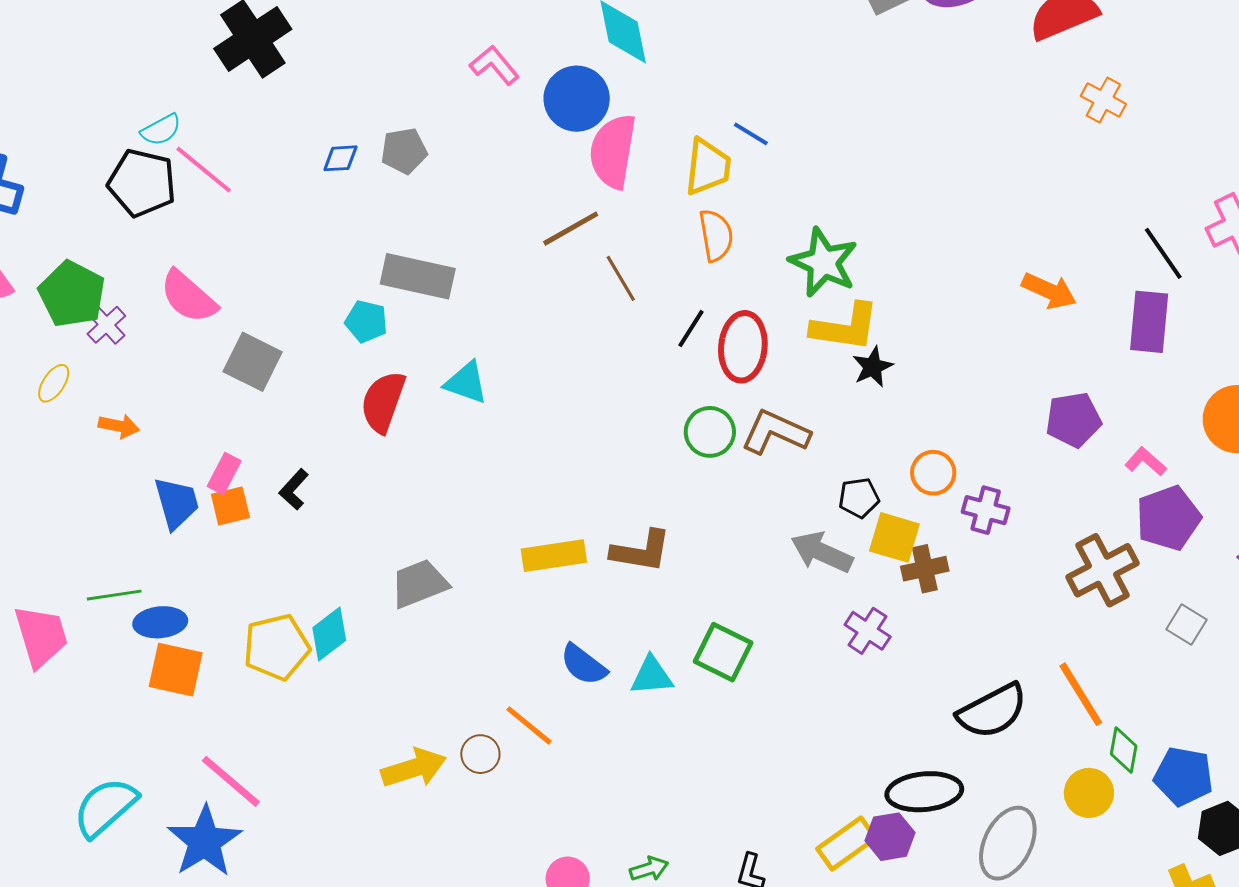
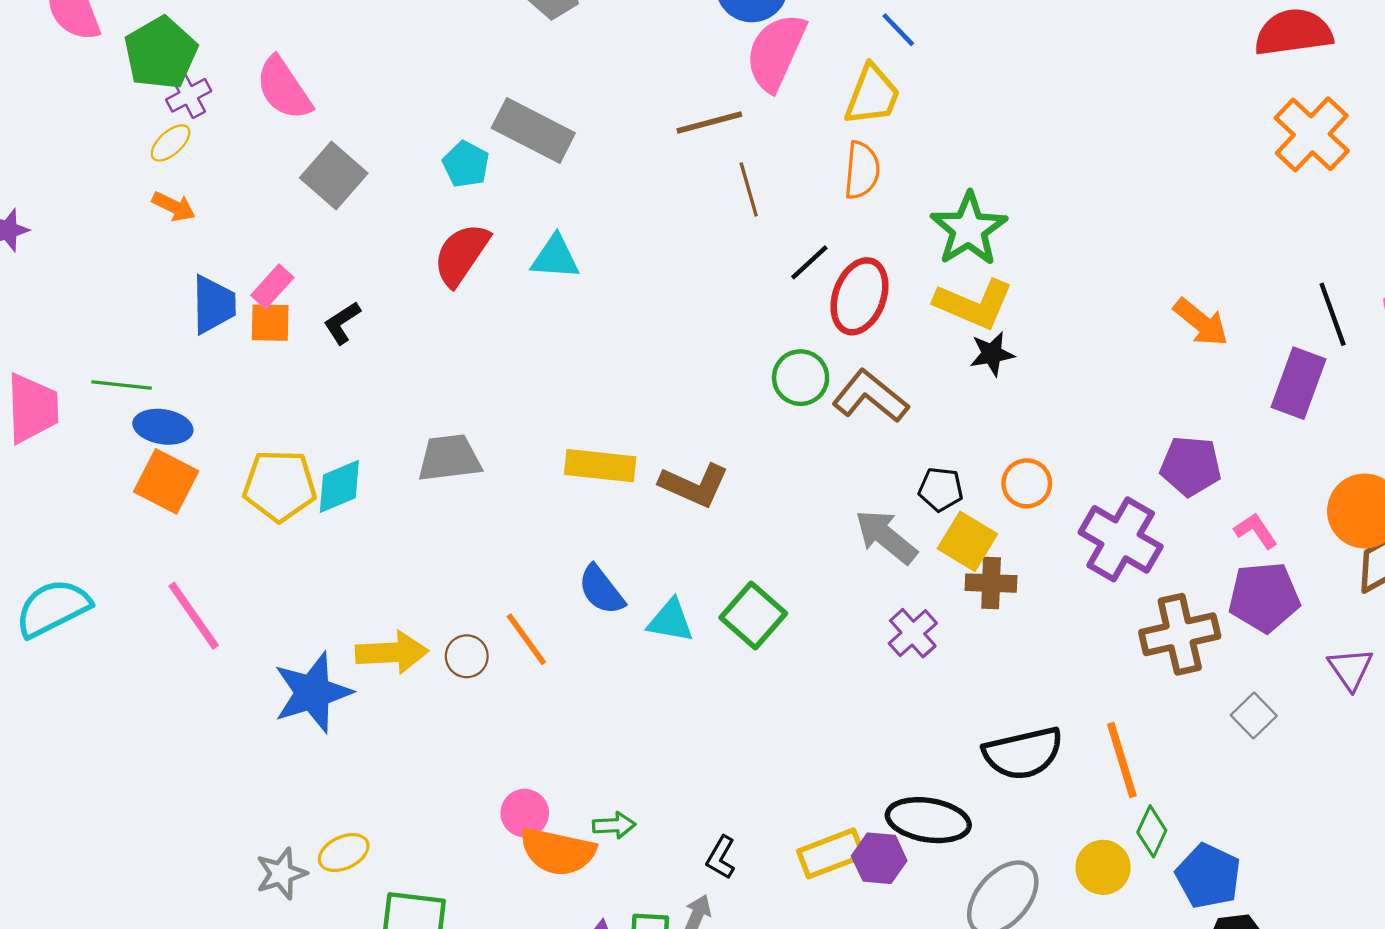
orange cross: (1103, 100) -> (1312, 134), size x1.6
blue line: (751, 134) -> (898, 30), moved
yellow ellipse: (54, 383) -> (171, 143), moved
cyan triangle: (466, 383) -> (555, 257), turned -30
purple cross: (986, 510) -> (1121, 539), moved, size x1.6
blue star: (205, 841) -> (313, 692), moved

